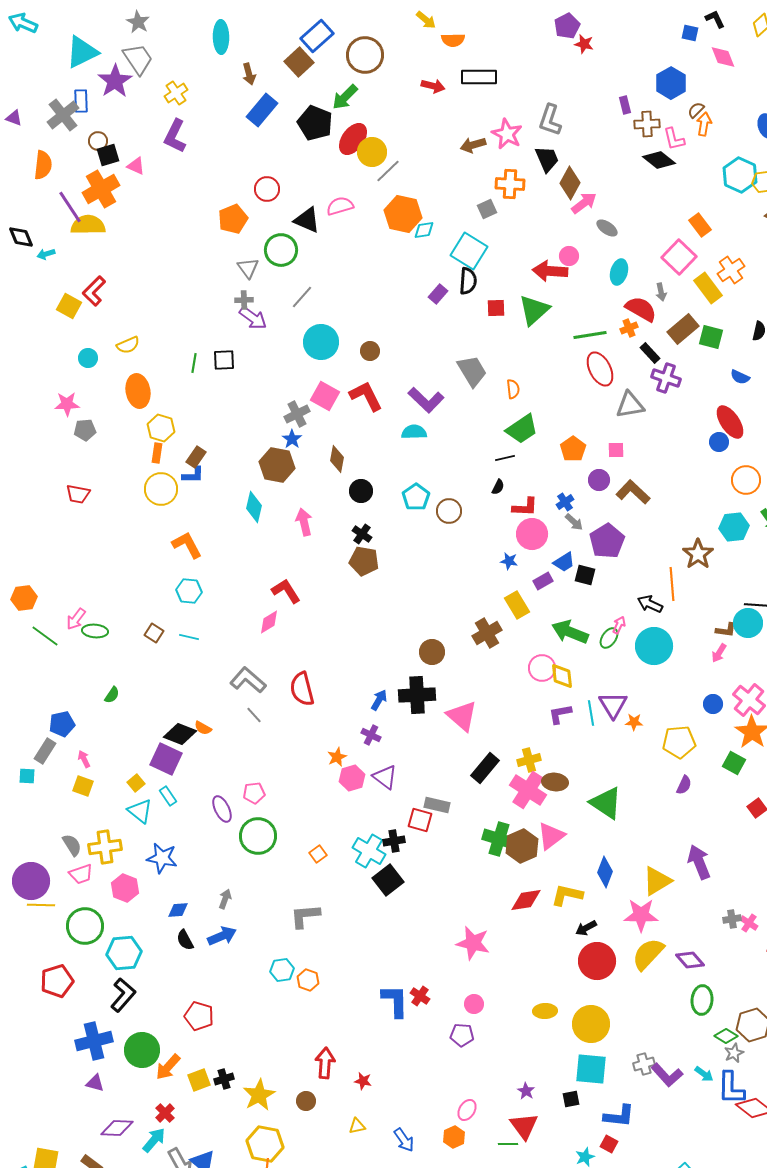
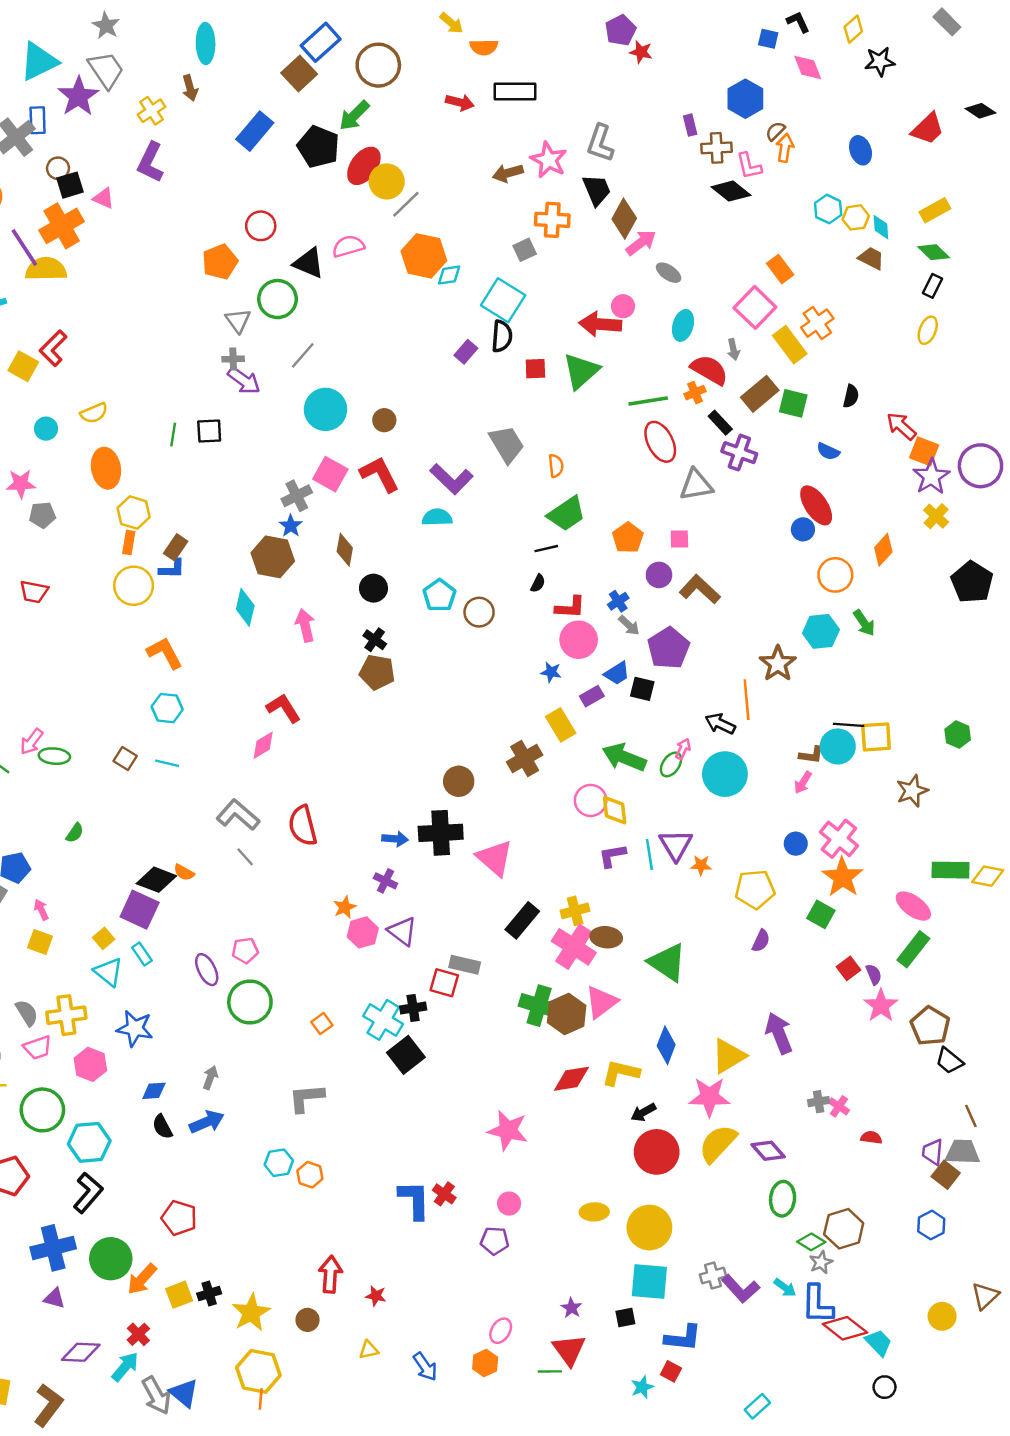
brown arrow: (249, 74) -> (190, 88), moved
cyan hexagon: (740, 175) -> (828, 209), size x0.7
blue arrow: (379, 700) -> (395, 839), turned 65

